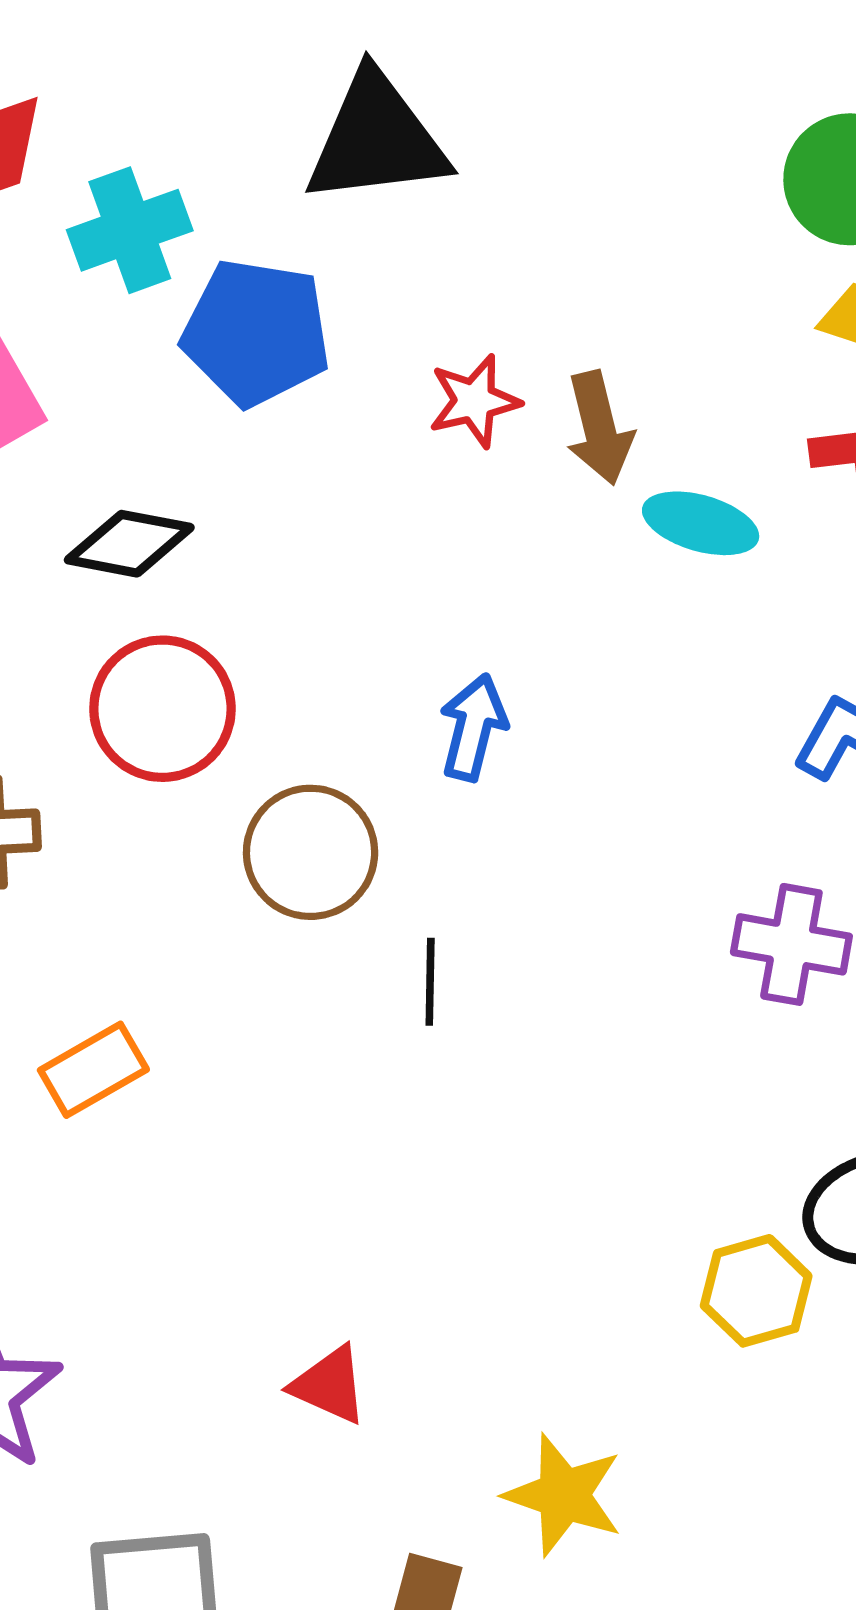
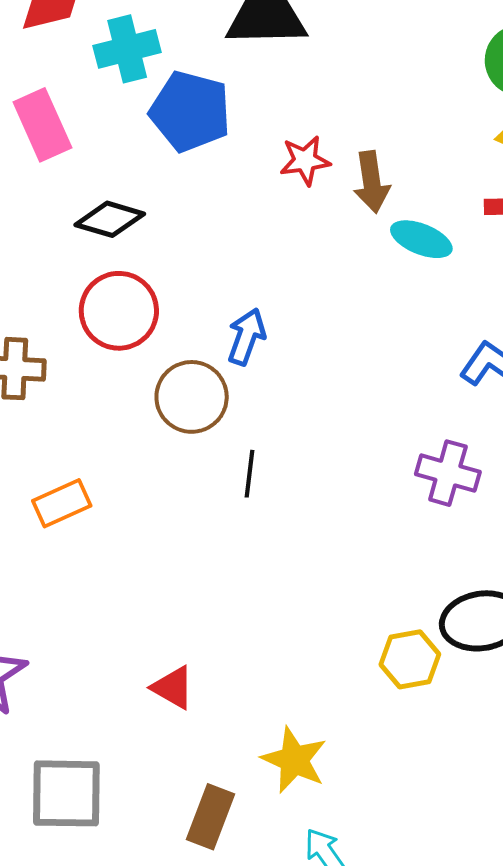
blue arrow: (473, 727) -> (246, 337), moved

